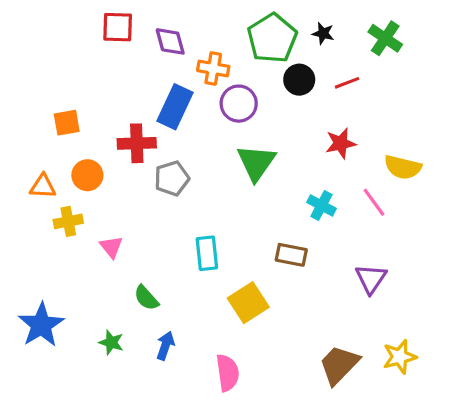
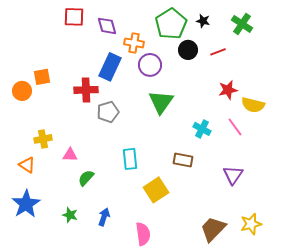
red star: (341, 143) -> (228, 90), moved
orange circle: (87, 175) -> (22, 91), moved
orange triangle: (43, 186) -> (27, 165), moved, turned 30
pink triangle: (111, 247) -> (70, 155), turned -49
green semicircle: (146, 298) -> (86, 178), moved, turned 84

